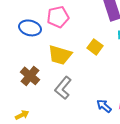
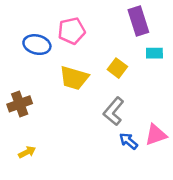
brown cross: (30, 76) -> (20, 104), moved, turned 30
gray L-shape: (63, 88) -> (114, 111), moved

